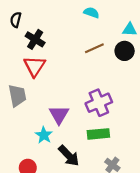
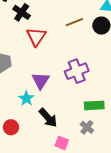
red triangle: (35, 66) -> (36, 37), moved
green rectangle: (98, 134) -> (94, 105), moved

